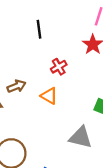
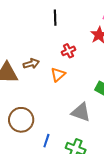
orange triangle: (49, 96) -> (58, 75), turned 42

